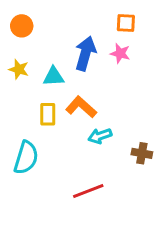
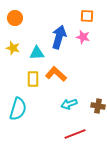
cyan arrow: (100, 136) -> (69, 104), moved
red line: (88, 191) -> (75, 134), moved

